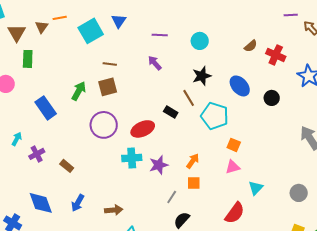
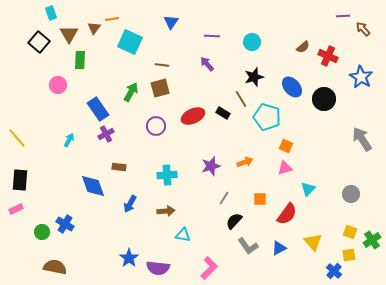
cyan square: (91, 31) -> (130, 42), moved, turned -35
black circle: (272, 98) -> (324, 99), size x1.5
purple circle: (104, 125) -> (156, 126), size x0.7
red ellipse: (143, 129) -> (193, 116), moved
purple cross: (37, 154) -> (106, 134), moved
cyan cross: (132, 158) -> (167, 175), moved
orange arrow: (193, 161) -> (245, 162), turned 35
brown rectangle: (67, 166) -> (119, 167), turned -32
orange square: (194, 183) -> (260, 199), moved
blue diamond: (41, 203) -> (93, 186), moved

